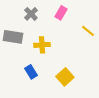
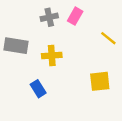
gray cross: (31, 14) -> (49, 17), moved, turned 32
yellow square: (65, 77) -> (100, 81), moved, turned 36

